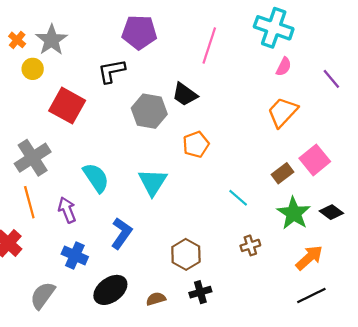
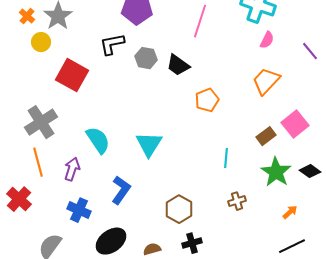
gray hexagon: (149, 111) -> (146, 58), moved, size x0.7
orange pentagon: (196, 144) -> (207, 100), moved
cyan line: (238, 198) -> (226, 158), turned 54
purple arrow: (67, 210) -> (72, 169), turned 40
orange arrow: (309, 258) -> (290, 212), size x0.6

